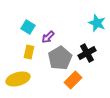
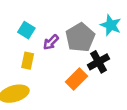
gray pentagon: (60, 58) -> (80, 37), moved
orange rectangle: (73, 80) -> (77, 79), moved

